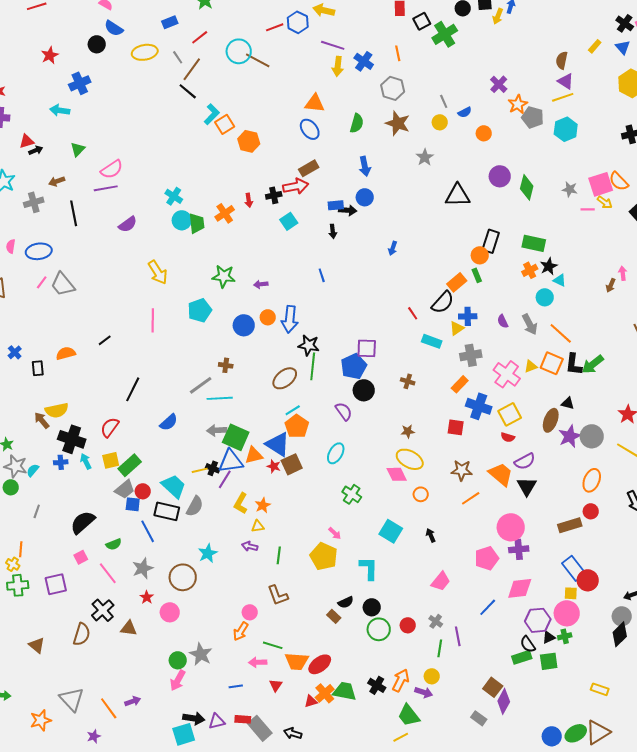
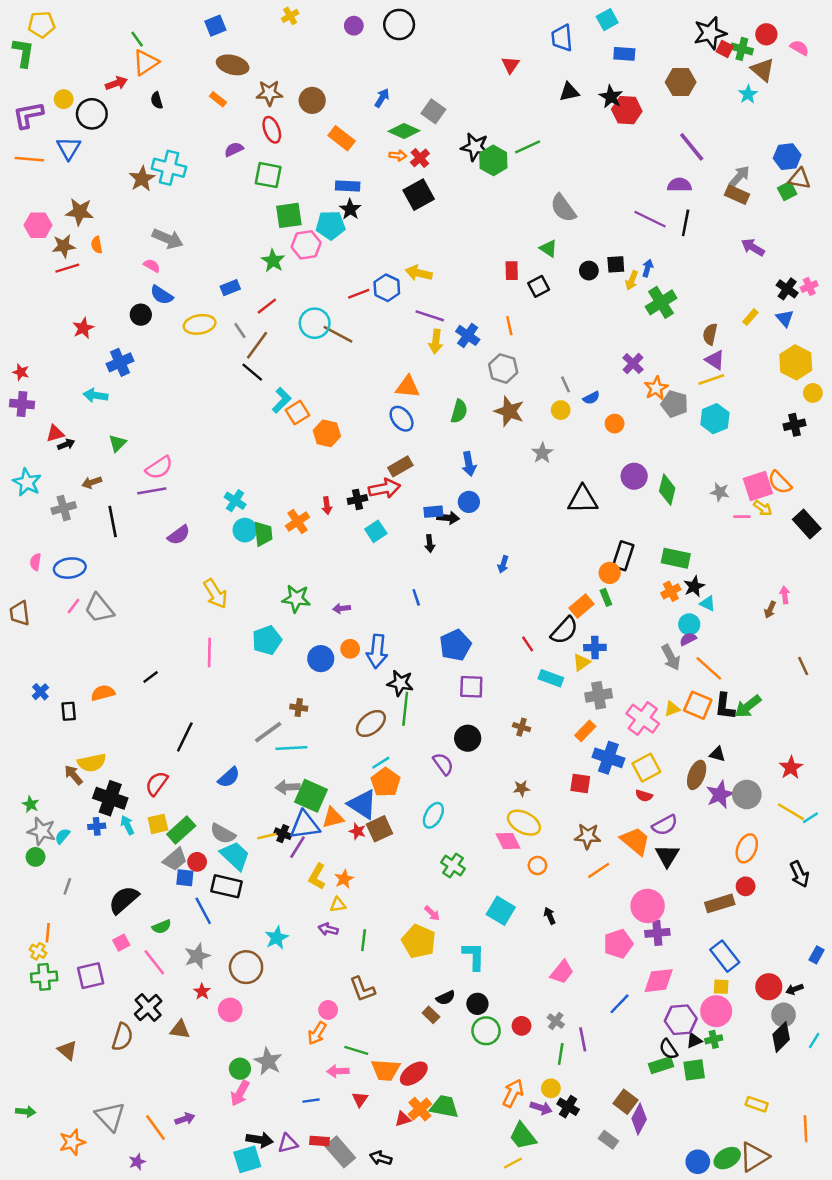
green cross: (445, 34) -> (661, 302), moved
purple semicircle: (503, 321) -> (688, 639), moved, turned 88
blue pentagon: (354, 366) -> (455, 645), moved
gray semicircle: (195, 506) -> (223, 834), moved, turned 90
red circle: (588, 580) -> (769, 987), moved
black cross: (377, 685) -> (568, 1107), moved

